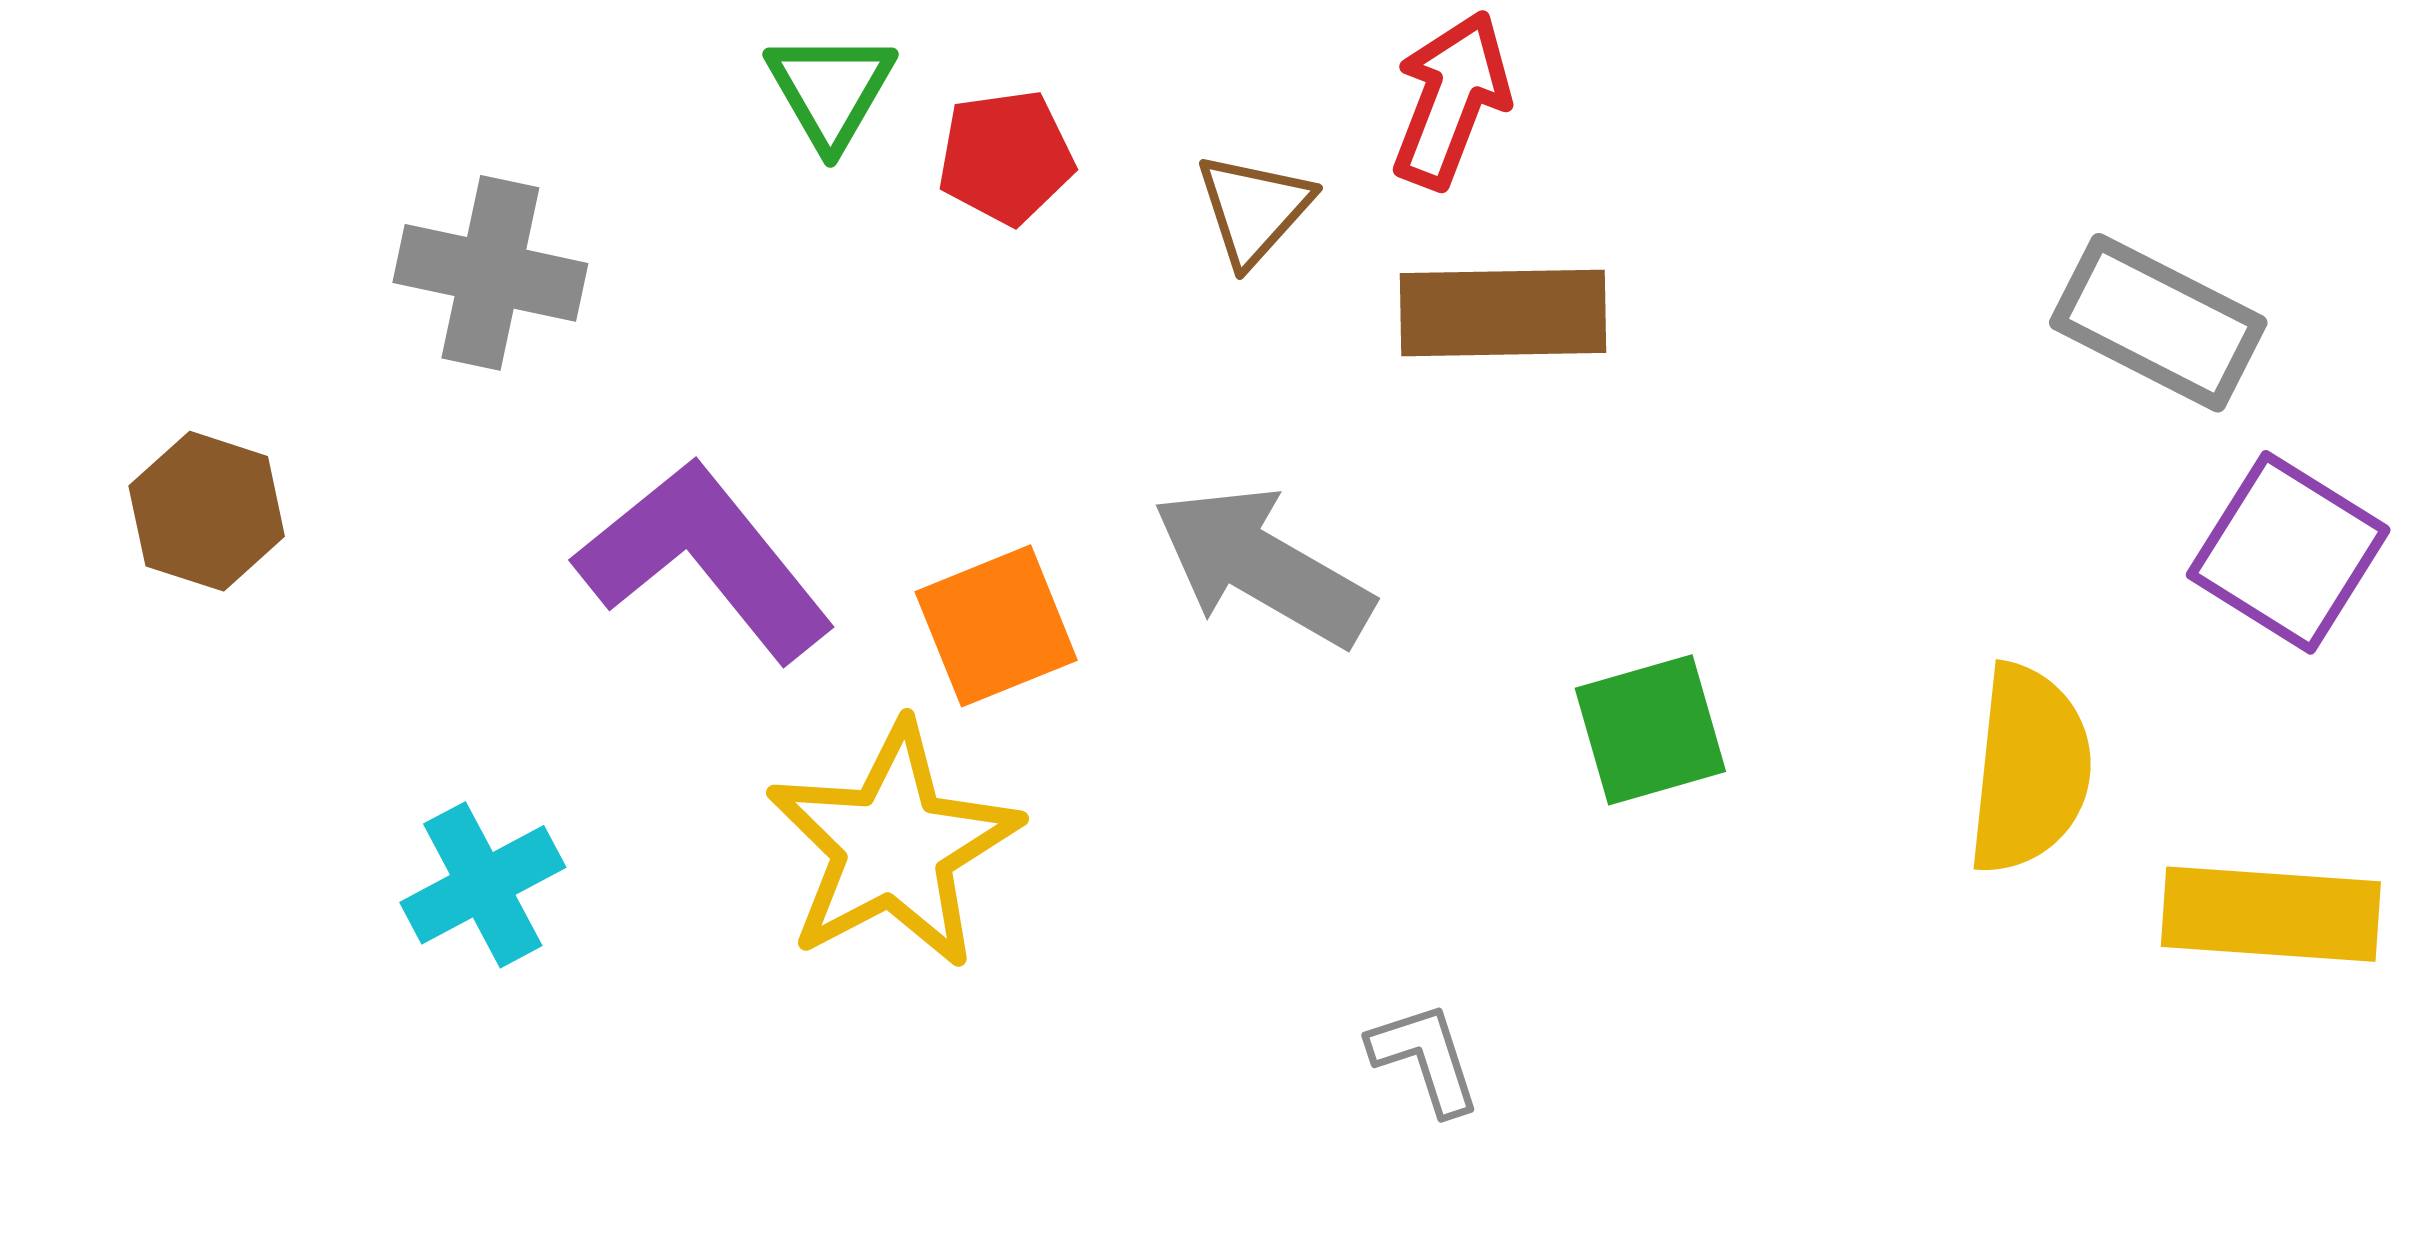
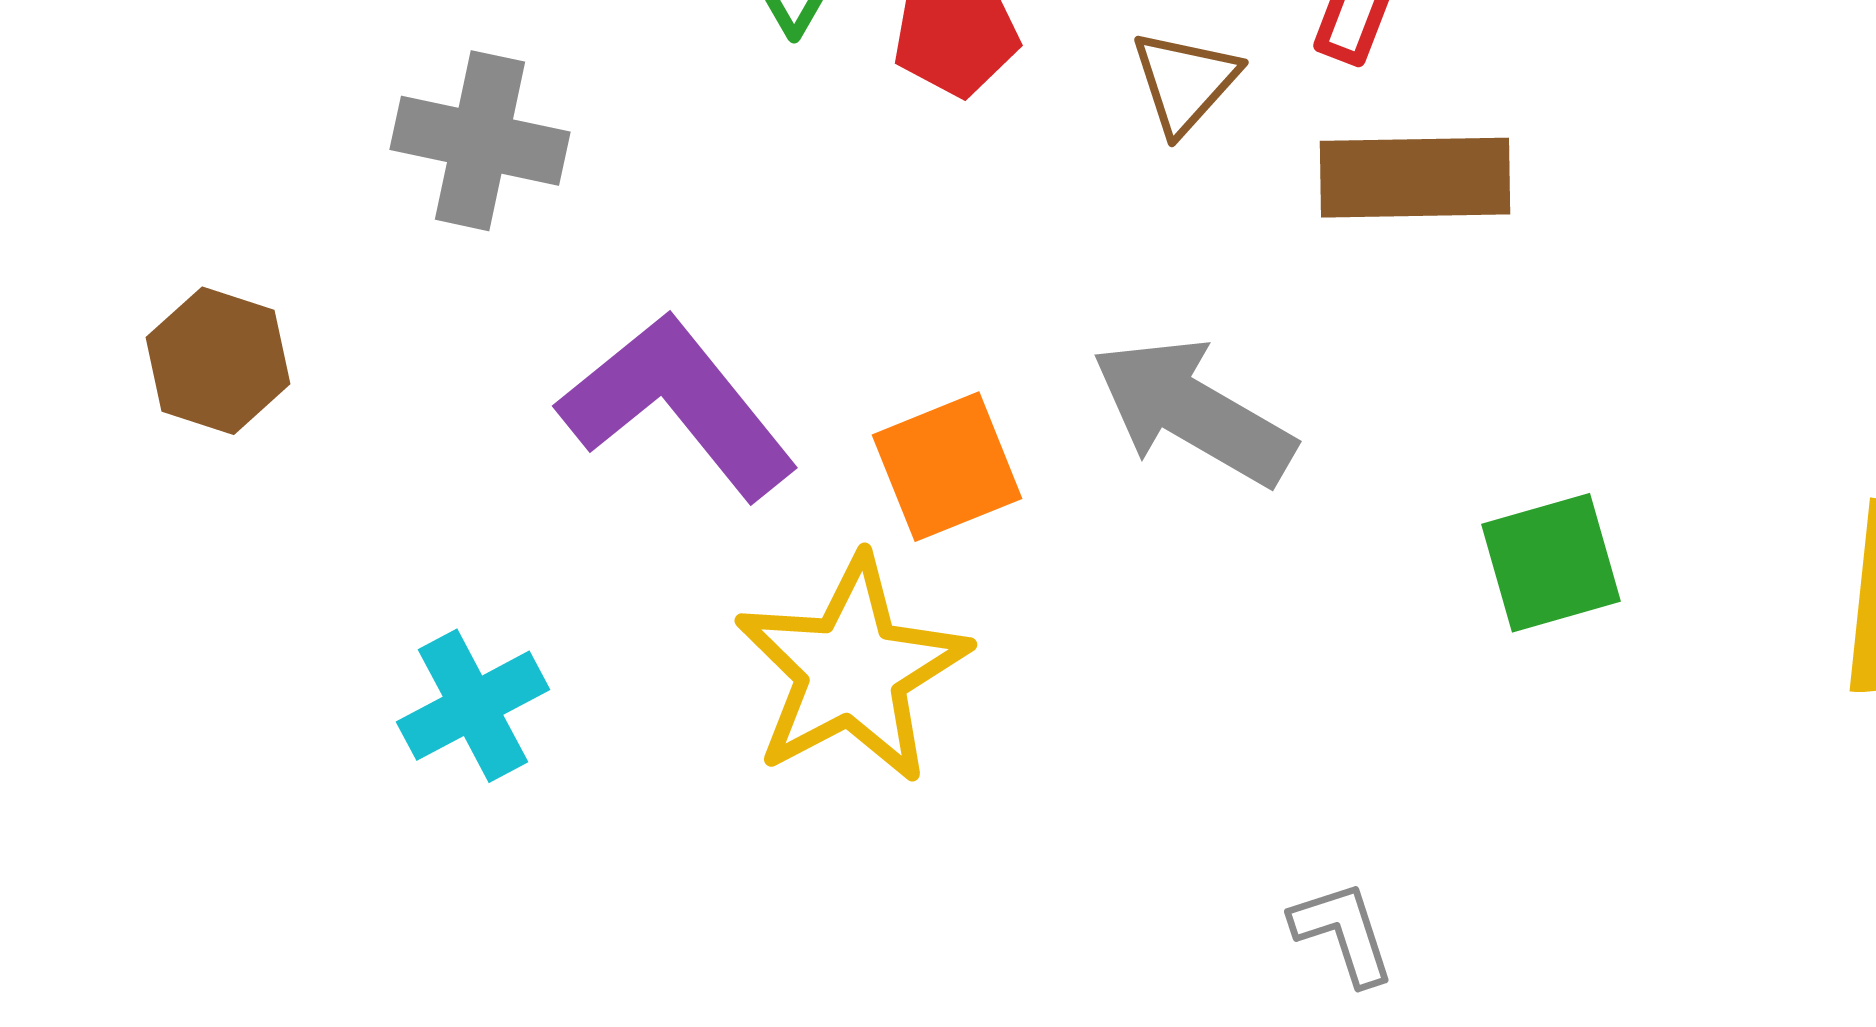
gray L-shape: (1425, 1058) -> (1343, 933), moved

